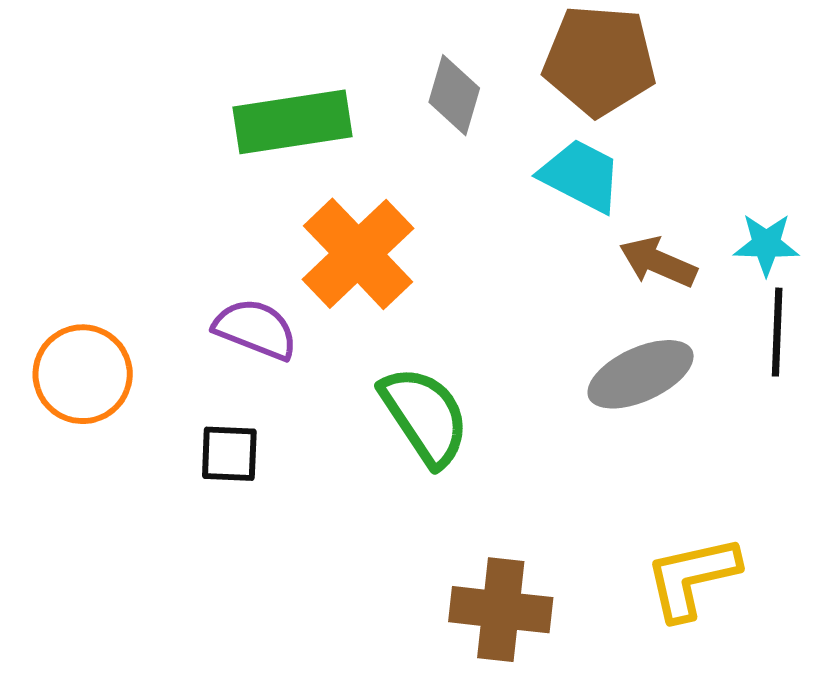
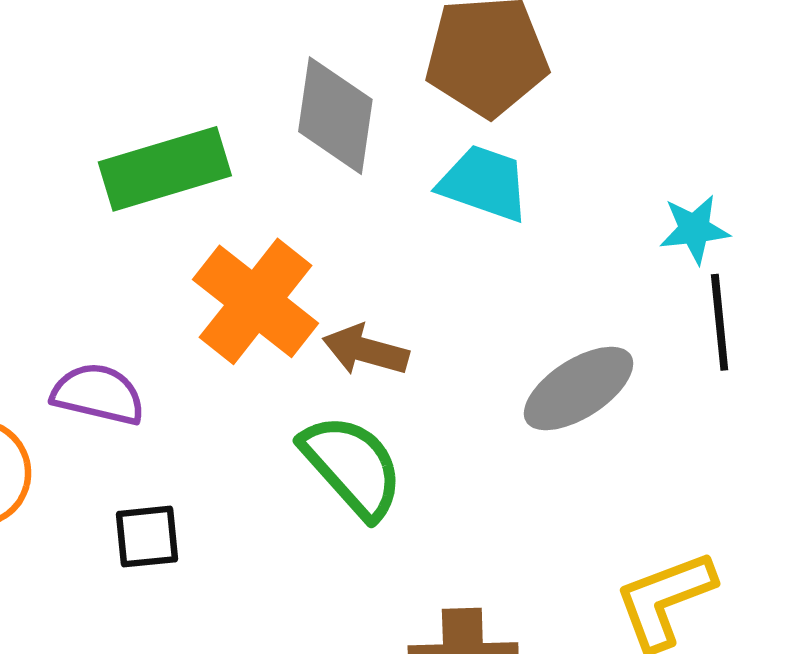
gray diamond: (454, 95) -> (335, 116), size x1.4
brown arrow: (658, 262) -> (366, 350), moved
purple semicircle: (255, 329) -> (98, 394), moved

